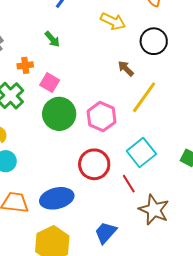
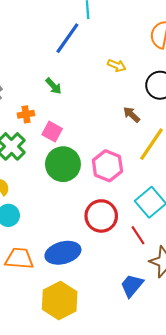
yellow arrow: (113, 21) -> (117, 66), size x0.7
blue trapezoid: (106, 233) -> (132, 285), moved

